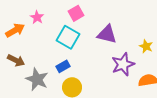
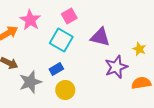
pink star: (37, 17) -> (30, 20), size x1.5
gray star: (37, 79) -> (30, 82), turned 30

